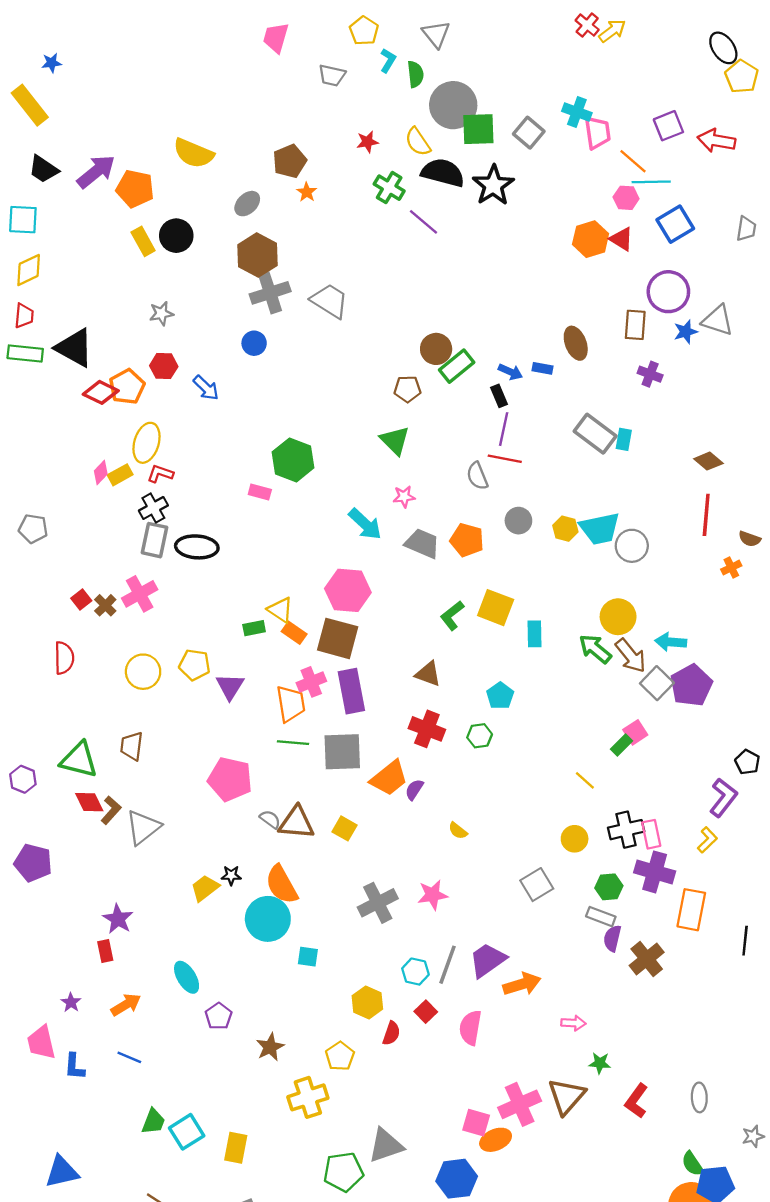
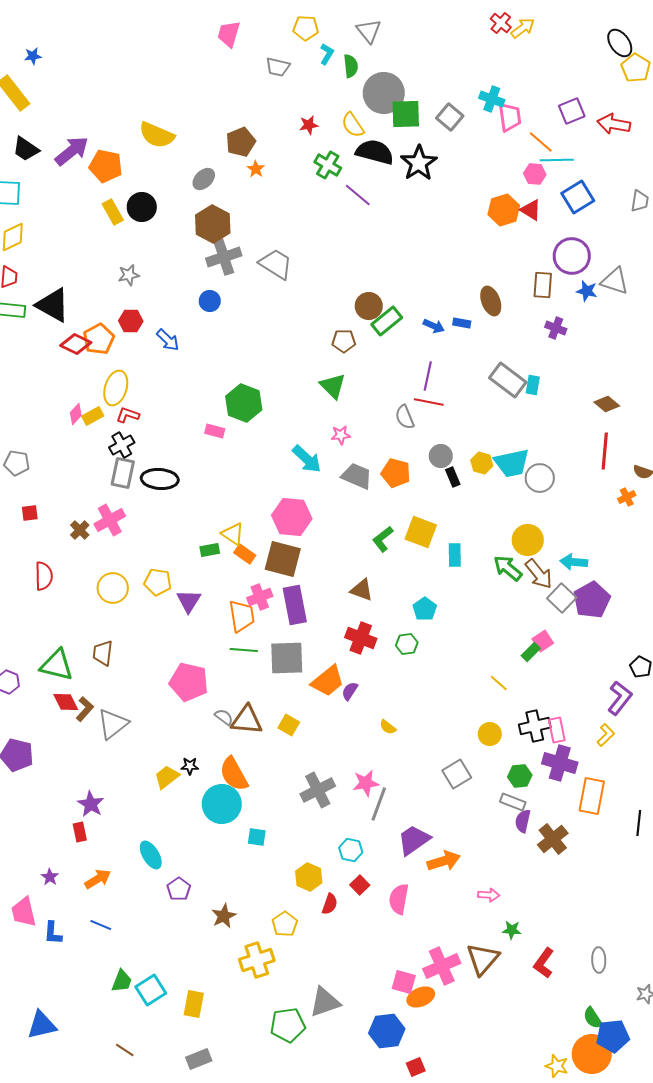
yellow pentagon: (364, 31) -> (306, 28), turned -30
blue star: (686, 332) -> (587, 291), turned 30
black rectangle: (499, 396) -> (453, 477), moved
red square: (81, 600) -> (30, 513), moved, turned 30
gray line: (448, 965) -> (379, 804), moved

